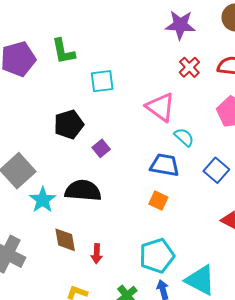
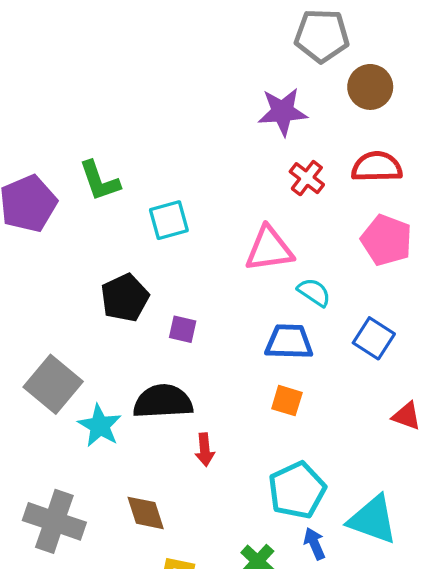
pink triangle: (160, 107) -> (269, 249), turned -36
purple square: (101, 148) -> (183, 329), turned -30
brown diamond: (65, 240) -> (146, 513), moved
red arrow: (97, 254) -> (205, 450), moved

